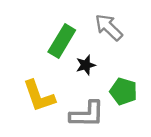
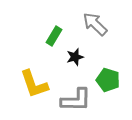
green rectangle: (62, 41) -> (54, 36), size x0.7

